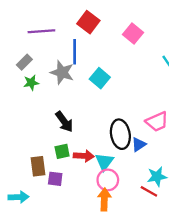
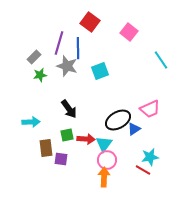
purple line: (41, 31) -> (59, 43), moved, turned -70
cyan square: (100, 78) -> (100, 71), turned 30
black ellipse: (120, 134) -> (118, 120), turned 70
cyan arrow: (19, 197) -> (31, 122), moved

